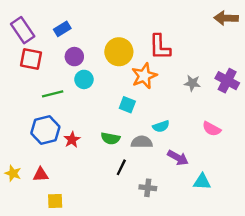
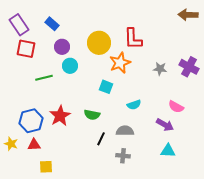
blue rectangle: (62, 29) -> (52, 24), turned 72
blue hexagon: (45, 130) -> (31, 121), moved
red star: (72, 140) -> (60, 116), size x1.5
gray semicircle: (142, 142) -> (125, 131), moved
purple arrow: (178, 158) -> (165, 125), moved

